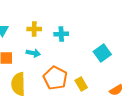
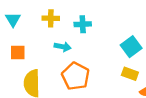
cyan arrow: (33, 53) -> (63, 47), moved
yellow rectangle: (81, 84) -> (130, 74), moved, turned -40

